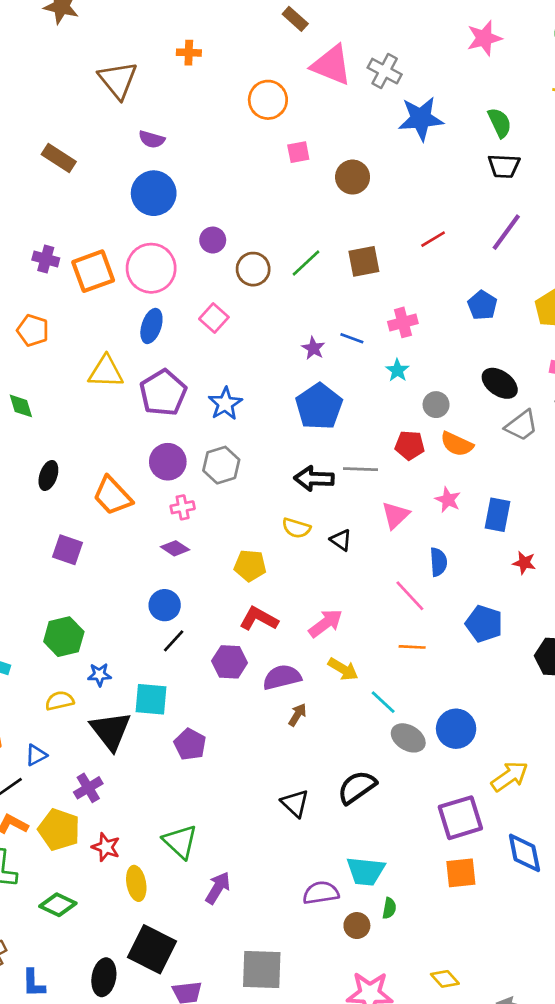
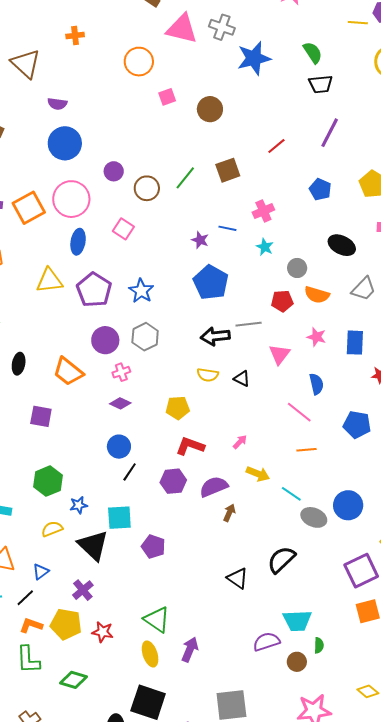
gray trapezoid: (522, 426) -> (364, 289), moved
pink arrow: (326, 623) -> (240, 442), size x0.6
yellow ellipse: (136, 883) -> (150, 654), moved

